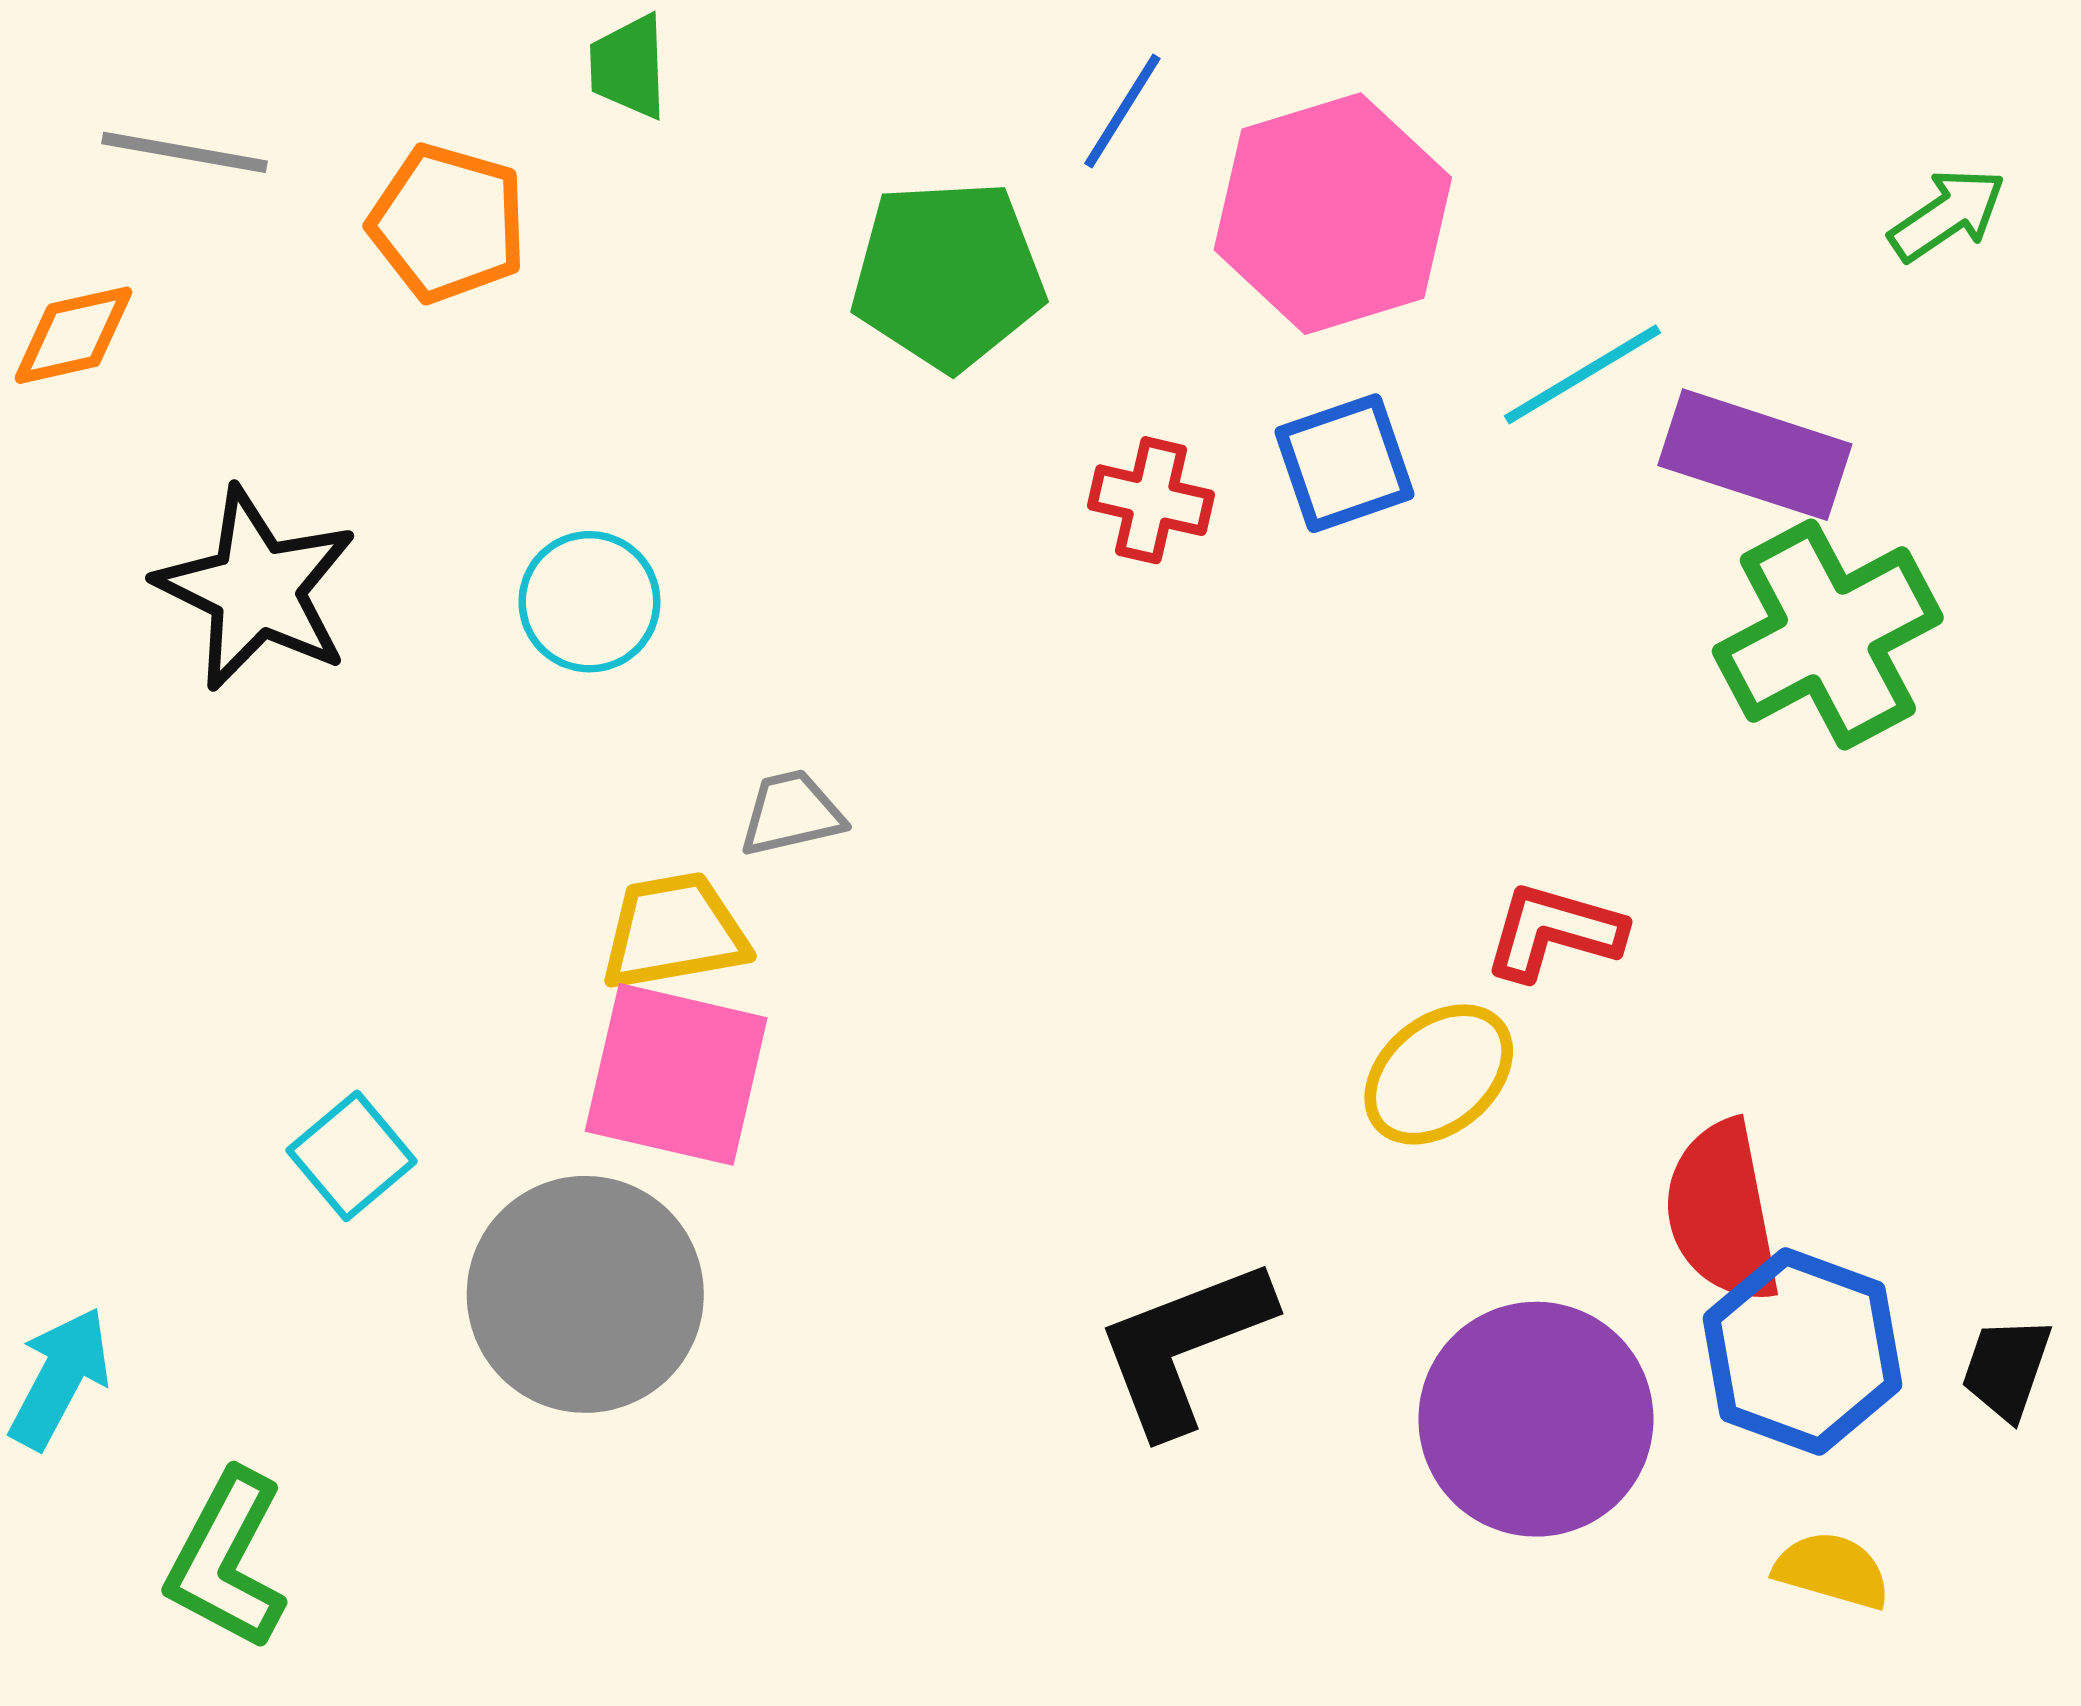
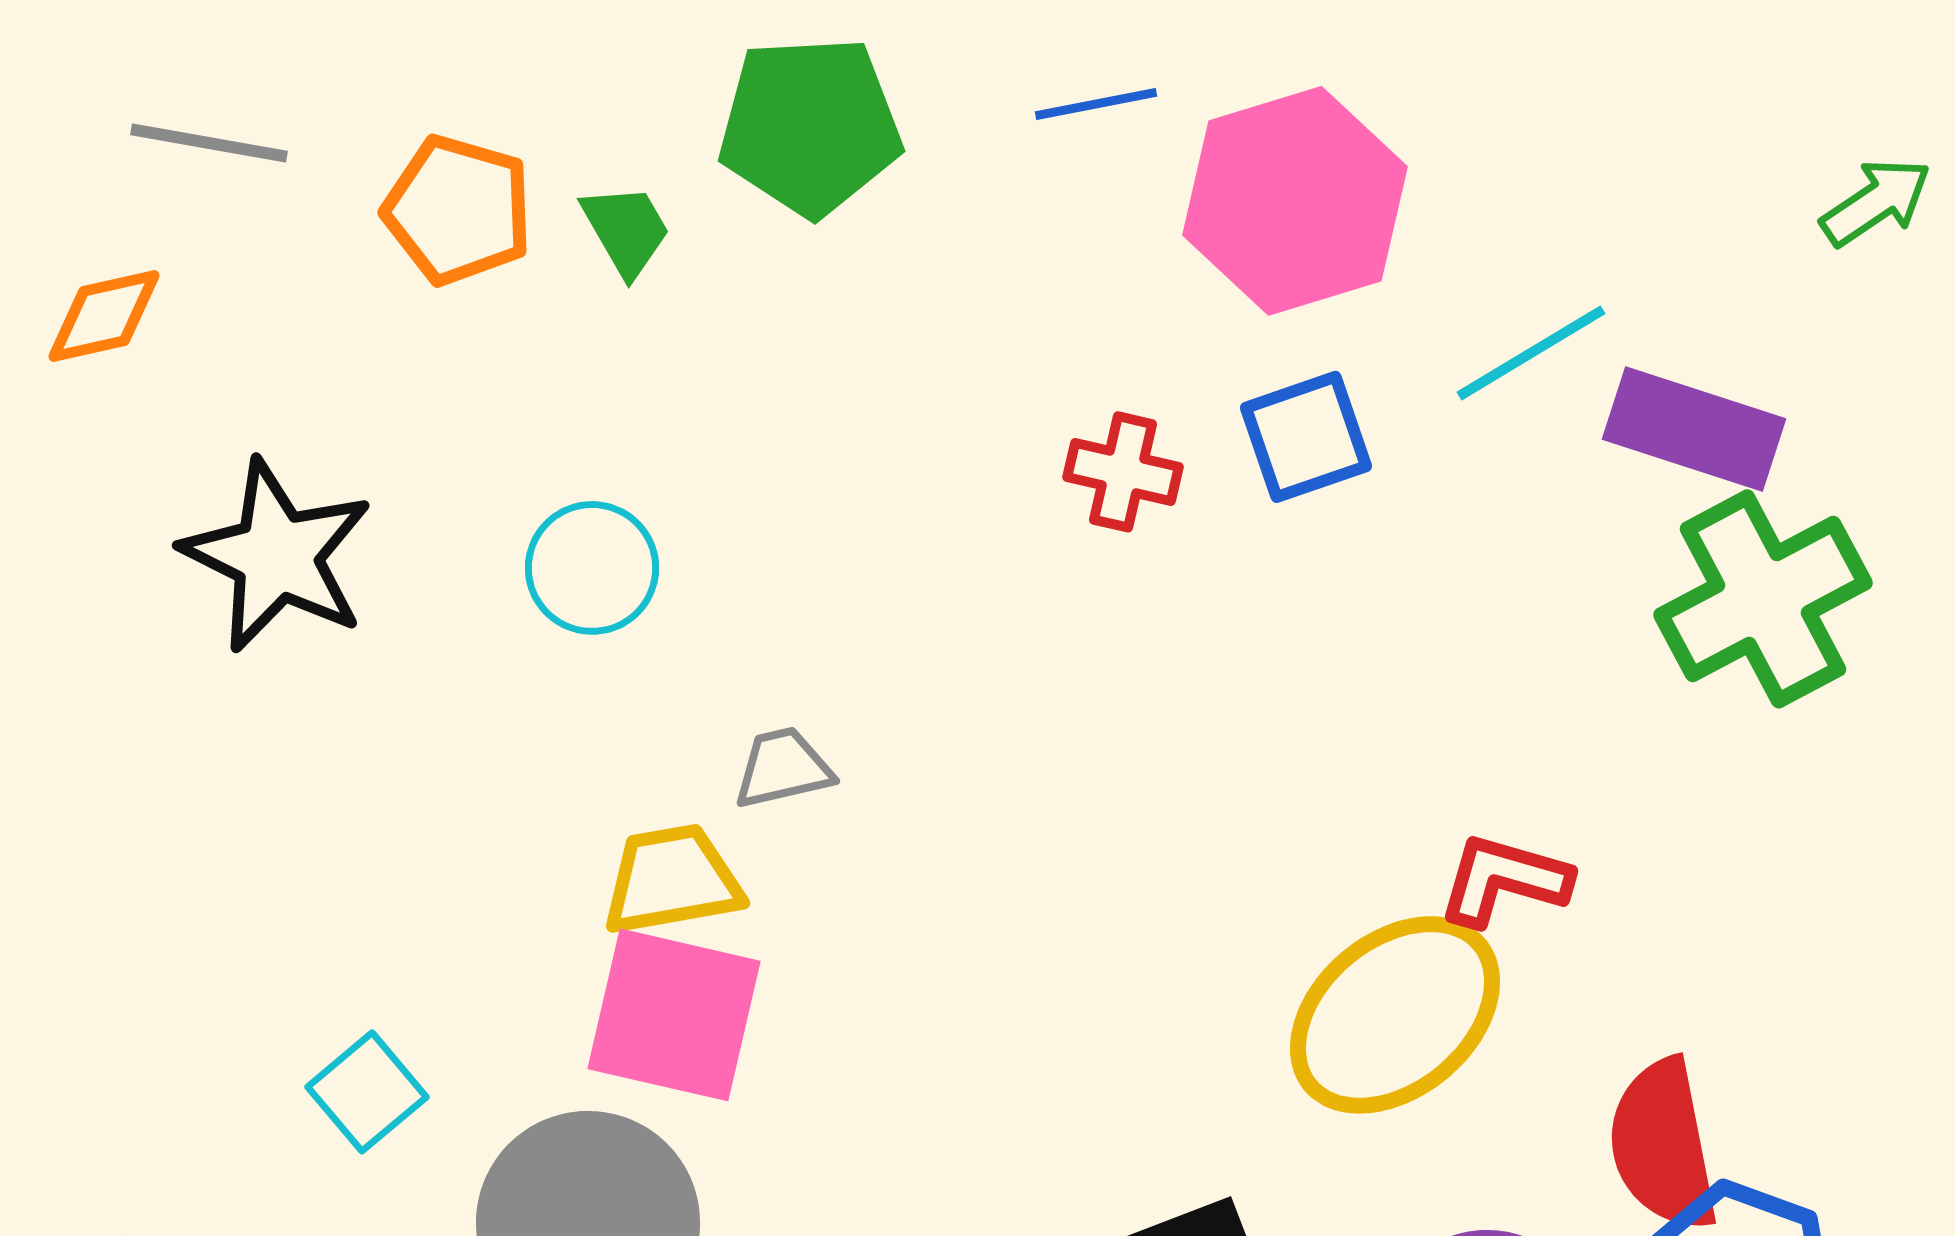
green trapezoid: (629, 67) -> (626, 230), moved, turned 152
blue line: (1122, 111) -> (1096, 104), turned 47
green pentagon: (948, 275) -> (810, 126), moved
yellow ellipse: (1439, 1074) -> (1395, 1015), size x1.5

